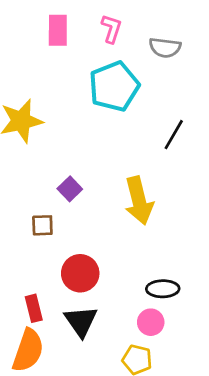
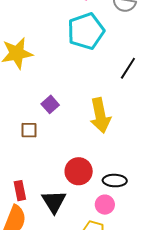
red circle: (80, 273) -> (79, 171), moved

